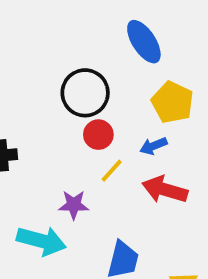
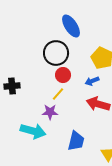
blue ellipse: (144, 42) -> (71, 26), moved
yellow line: (112, 171) -> (58, 94), moved

